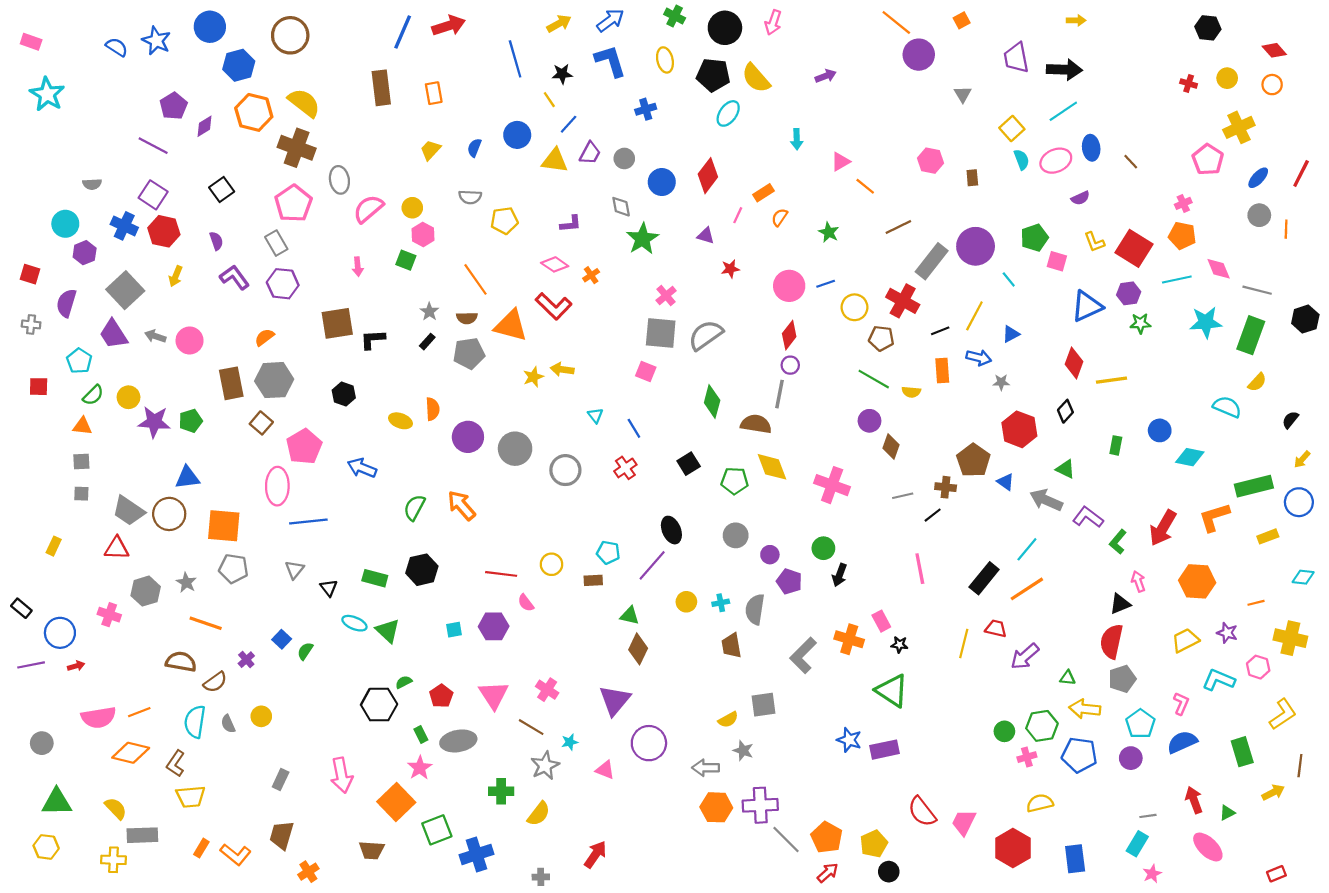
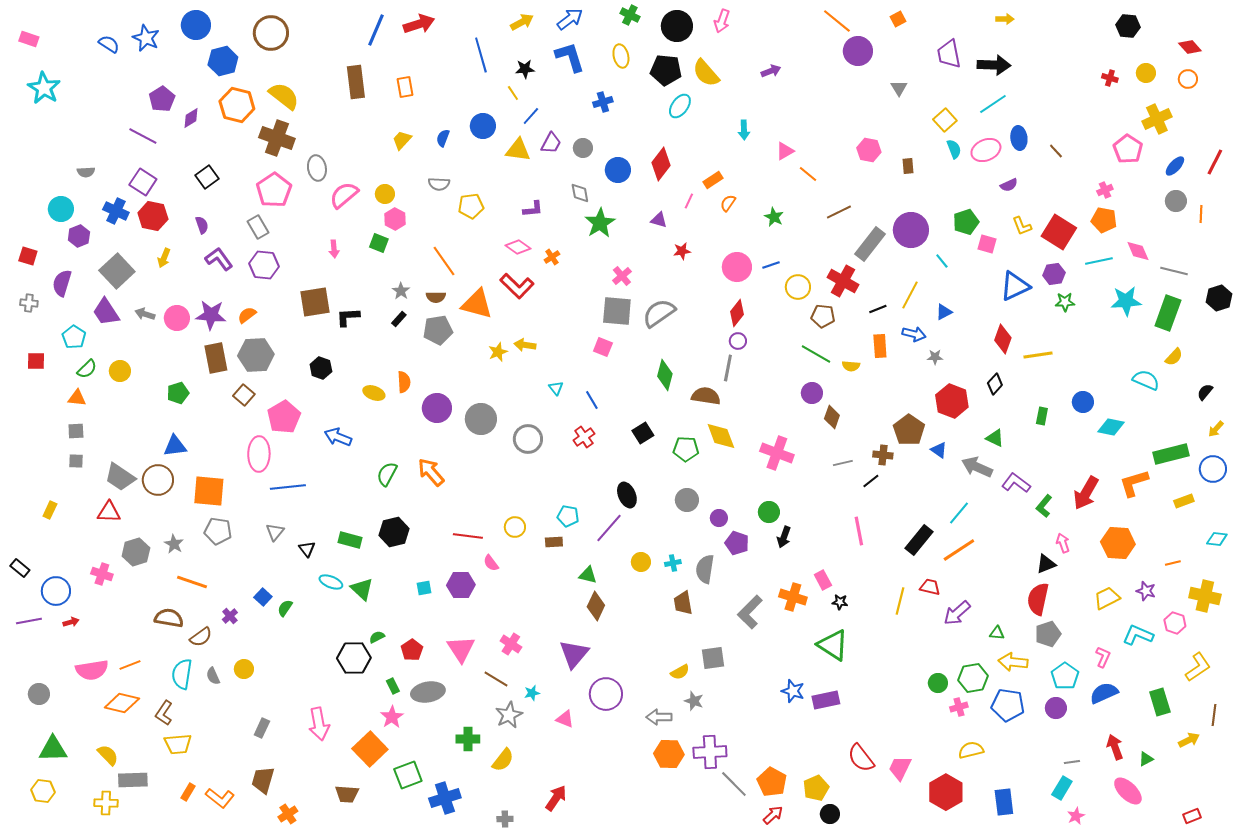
purple star: (154, 422) -> (211, 315), moved

